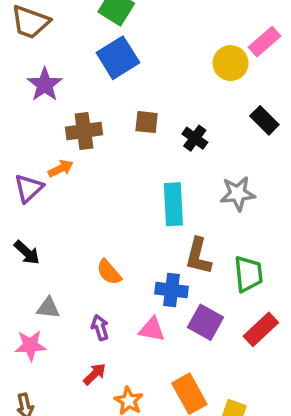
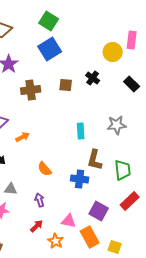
pink rectangle: (264, 42) -> (132, 40), turned -42
black cross: (195, 138) -> (93, 78), moved
orange arrow: (61, 169) -> (23, 137), moved
cyan rectangle: (173, 204) -> (81, 131), size x0.7
purple square: (206, 322) -> (99, 211), moved
pink triangle: (152, 329) -> (69, 221), moved

